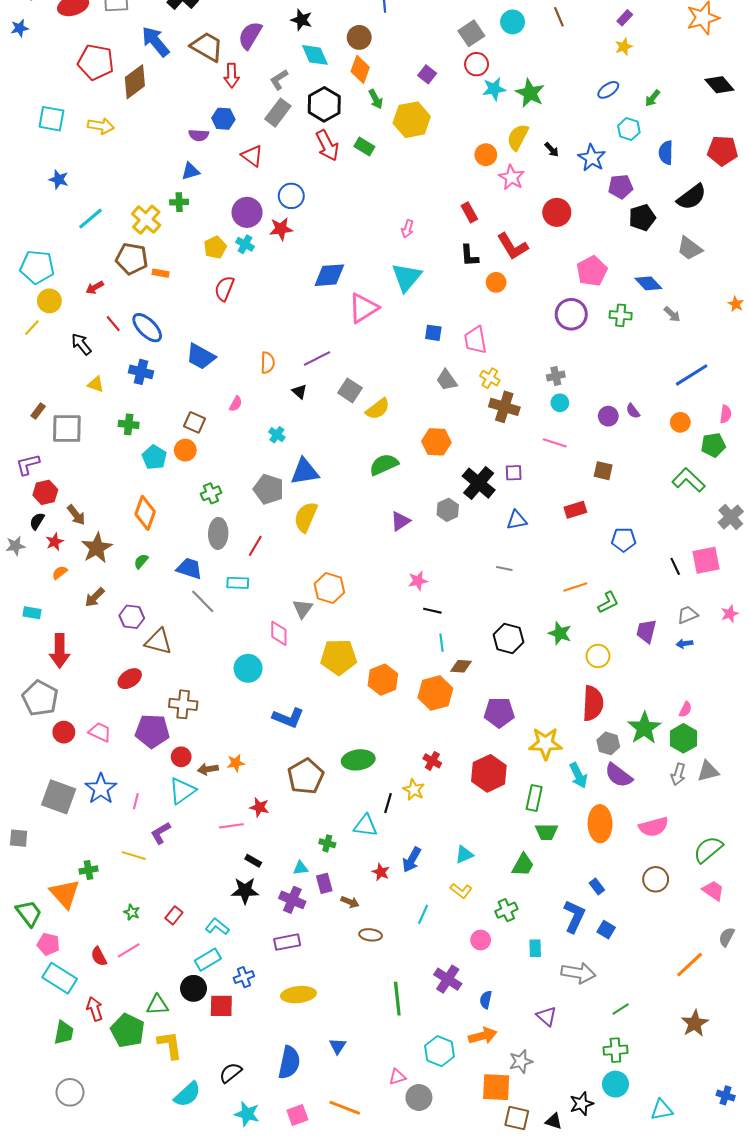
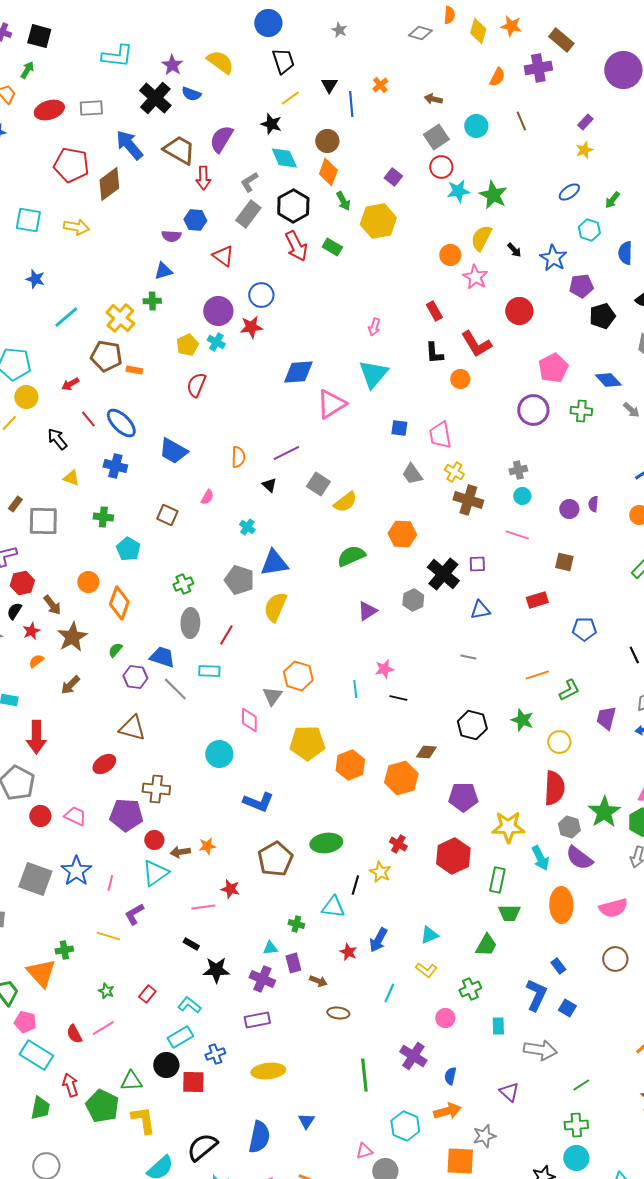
purple semicircle: (633, 411) -> (593, 504), turned 42
orange circle: (185, 450) -> (88, 582), moved
purple hexagon: (132, 617) -> (135, 677), moved
cyan line: (442, 643) -> (355, 689), moved
black rectangle: (253, 861) -> (191, 944), moved
black semicircle: (231, 1073) -> (202, 1147), size x1.4

